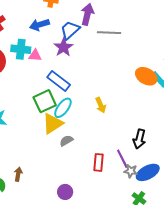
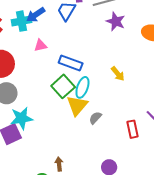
purple star: (63, 47) -> (116, 21), moved
cyan cross: (21, 49) -> (21, 21), moved

